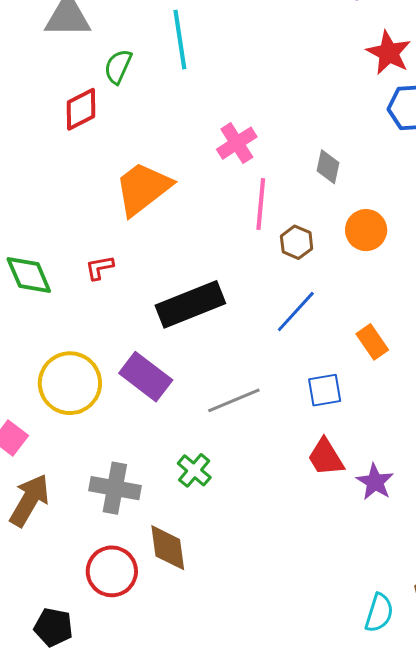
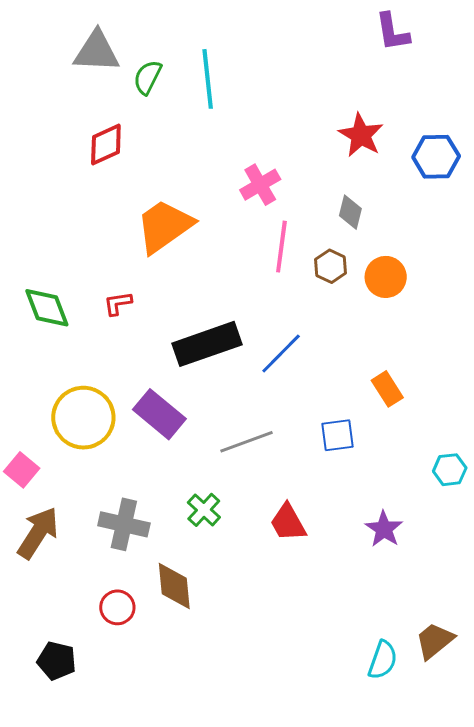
red star: (389, 53) -> (361, 135), moved
green semicircle: (118, 67) -> (148, 77), moved
brown hexagon: (297, 242) -> (331, 266), moved
blue line: (296, 311) -> (281, 354), moved
red trapezoid: (326, 457) -> (288, 522), moved
red circle: (112, 571) -> (117, 607), size x0.7

